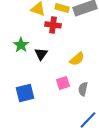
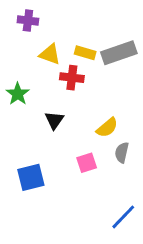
green star: (21, 45) -> (18, 94), moved
gray semicircle: (83, 89) -> (122, 152), moved

